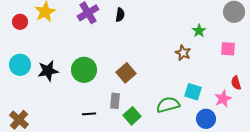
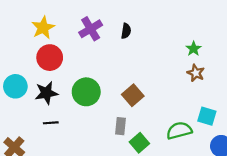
red circle: (20, 22) -> (50, 58), moved, size x1.5
green star: (199, 31) -> (194, 49), moved
black line: (89, 114) -> (51, 123), moved

